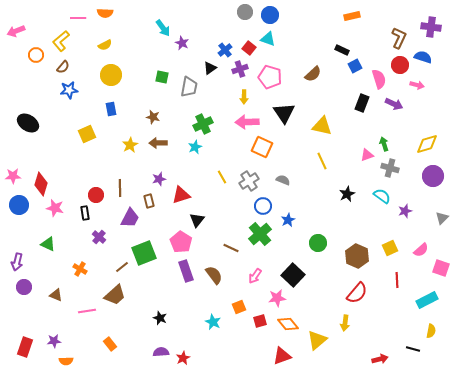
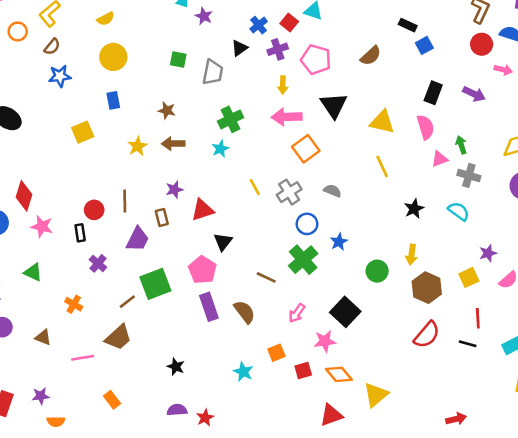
pink semicircle: (379, 79) -> (426, 127), moved
orange square: (262, 147) -> (306, 149), turned 30
purple star: (405, 211) -> (488, 253), moved
yellow arrow: (345, 323) -> (412, 255), moved
black line: (413, 349) -> (468, 344), moved

